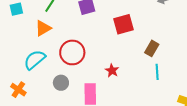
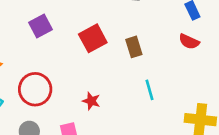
brown rectangle: (152, 48) -> (134, 47), moved, turned -35

